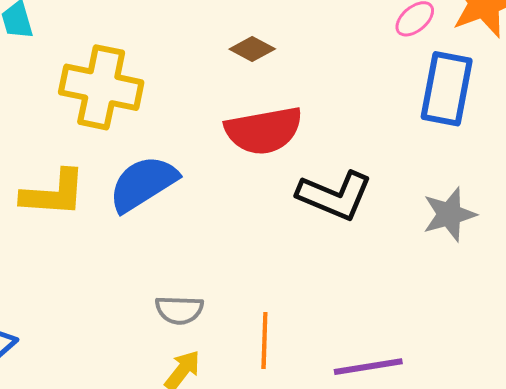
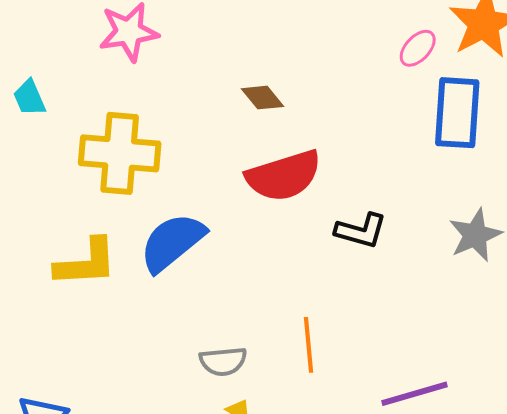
brown diamond: (252, 49) -> (263, 98), turned 30
black L-shape: (335, 196) -> (361, 231), size x0.7
orange line: (264, 341) -> (308, 345), moved

